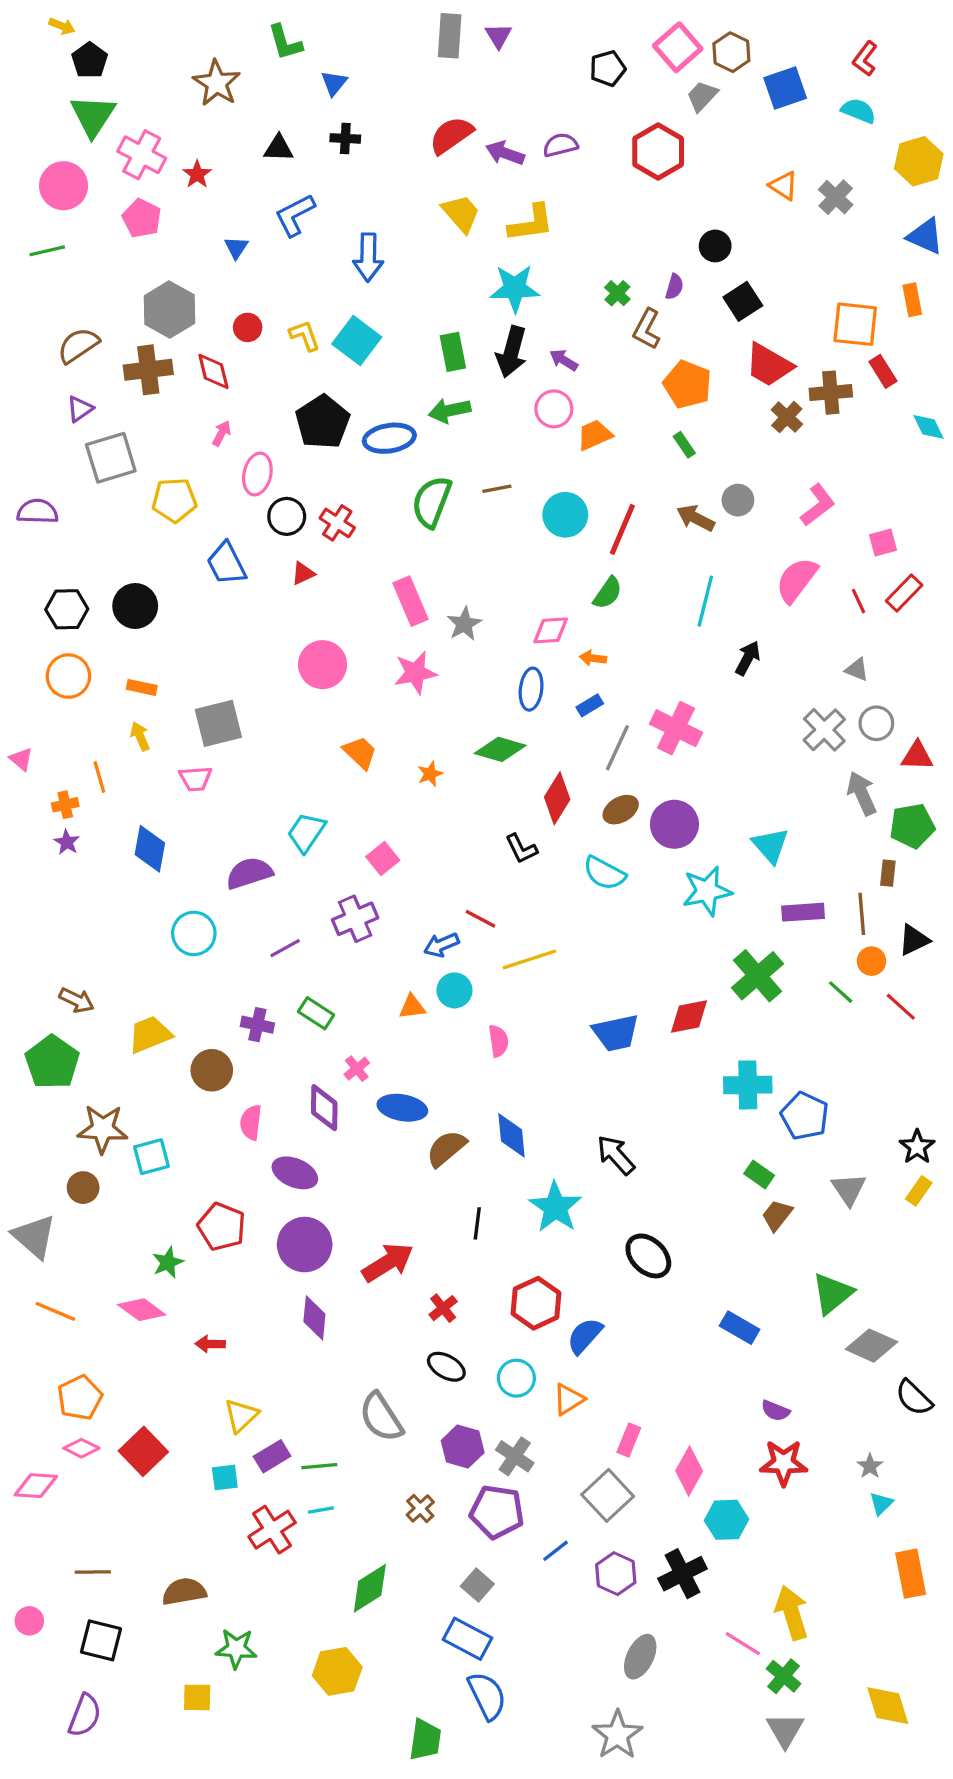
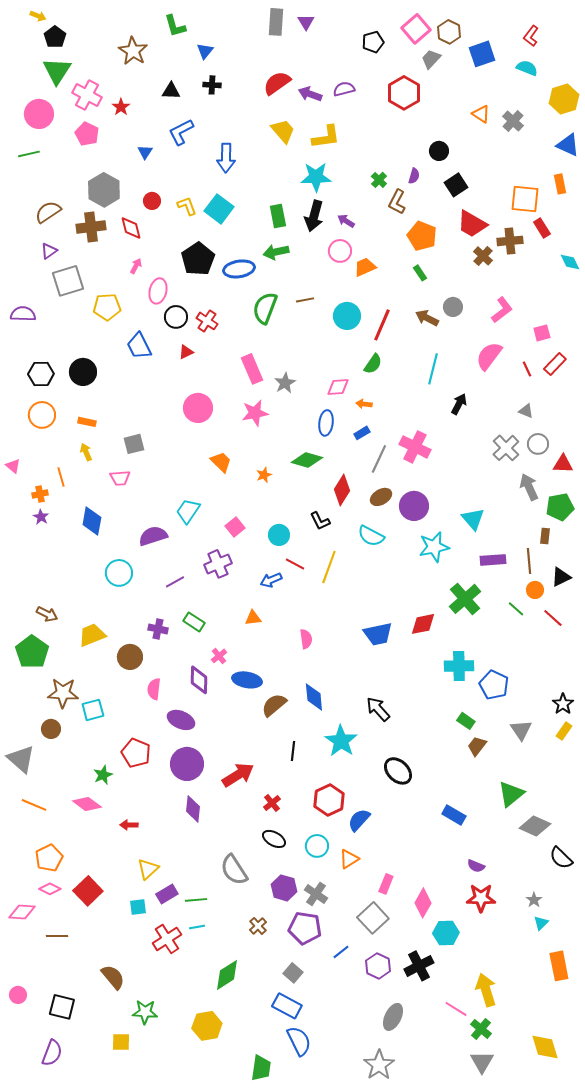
gray square: (218, 723) -> (134, 444), size x0.7
yellow line: (529, 959) -> (329, 567), moved, turned -52
cyan circle: (454, 990) -> (279, 535), moved
brown line: (93, 1572) -> (57, 936), moved
brown semicircle: (184, 1592) -> (113, 977), turned 60

